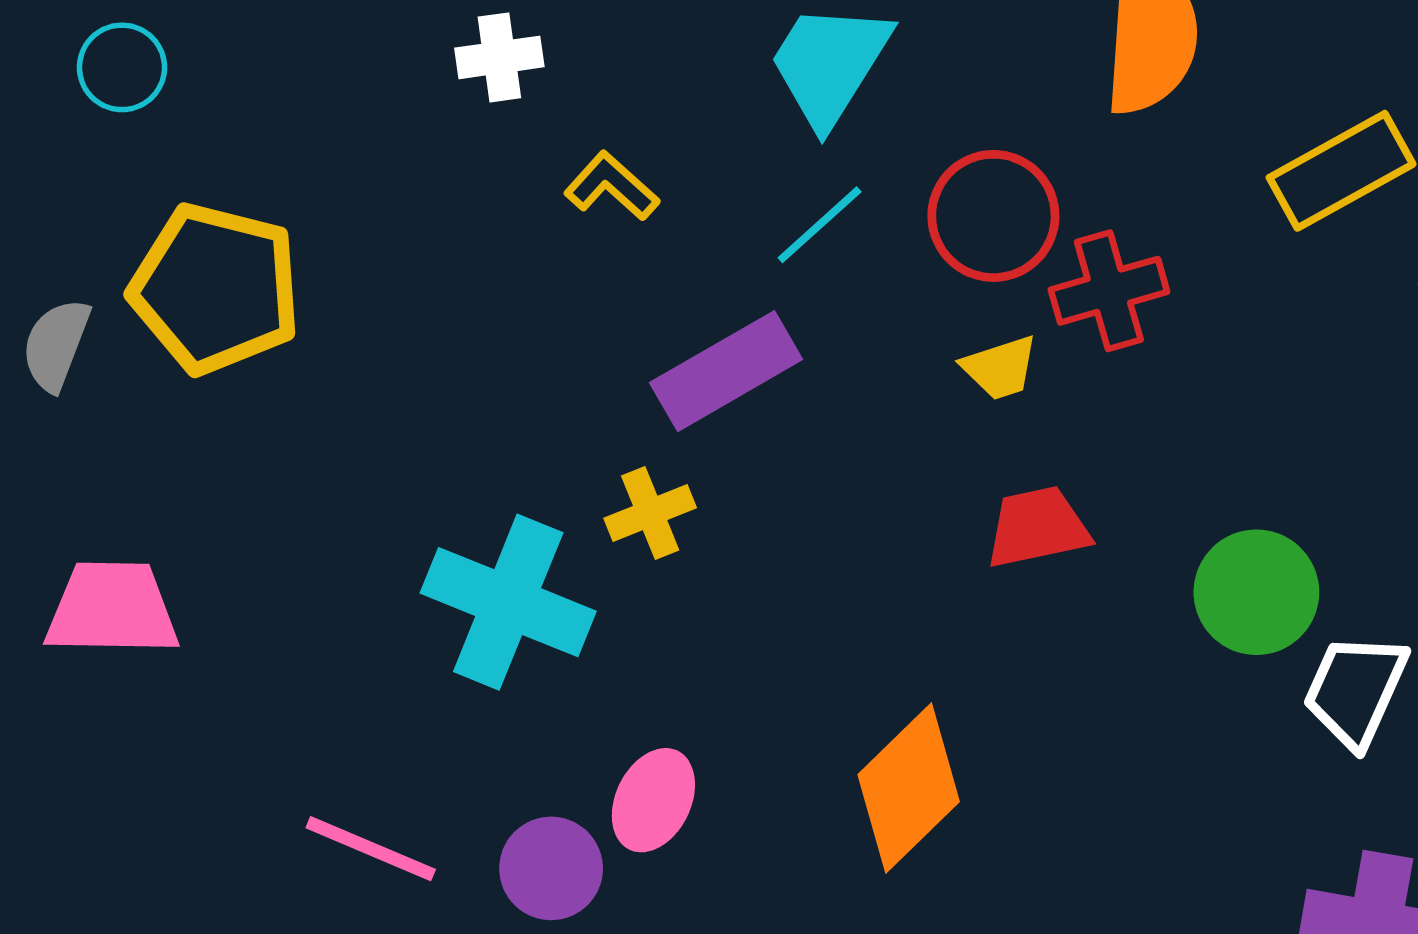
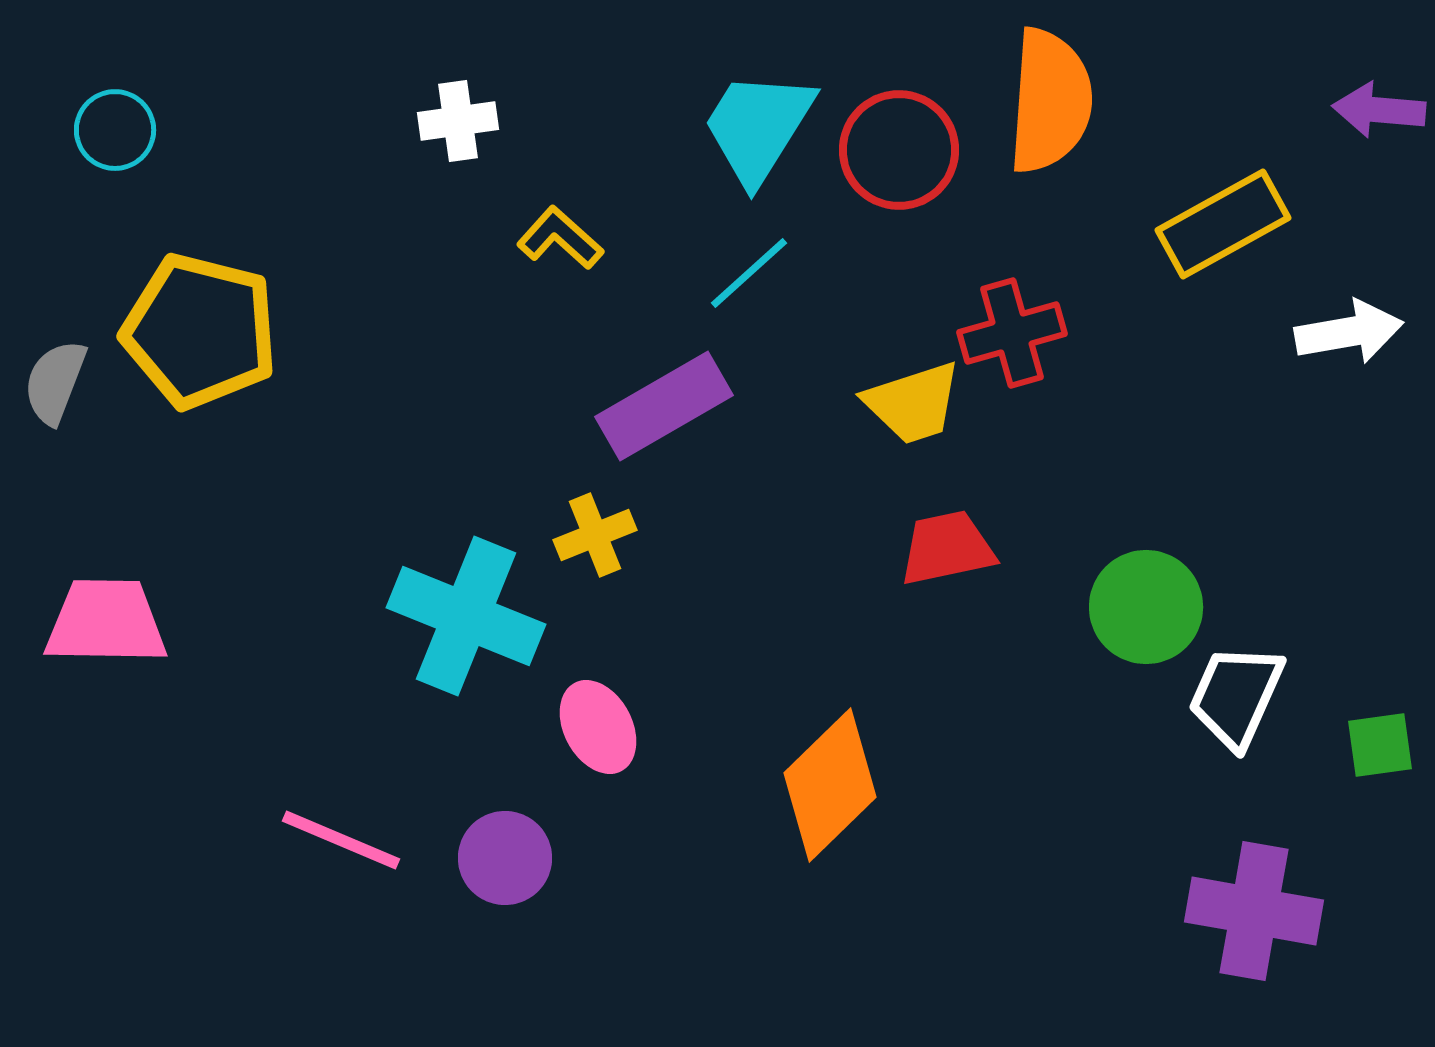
red circle: (993, 216) -> (899, 150), moved
yellow trapezoid: (1000, 368) -> (913, 403), size x1.4
pink ellipse: (653, 800) -> (598, 727), moved, turned -54

